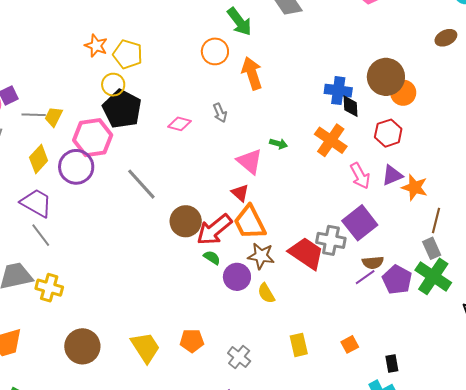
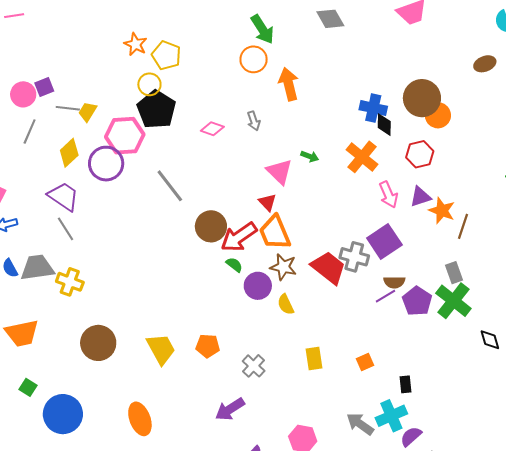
green arrow: (239, 22) -> (262, 29), moved
brown line: (436, 220) -> (463, 226), moved

